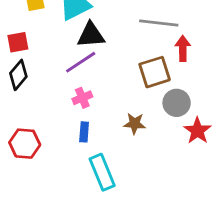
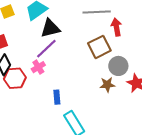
pink cross: (82, 98) -> (38, 67), moved
brown star: (135, 124) -> (107, 85), moved
red hexagon: (25, 144) -> (15, 78), moved

